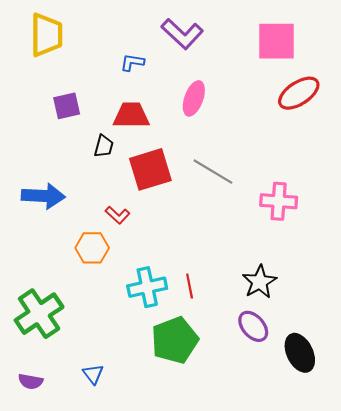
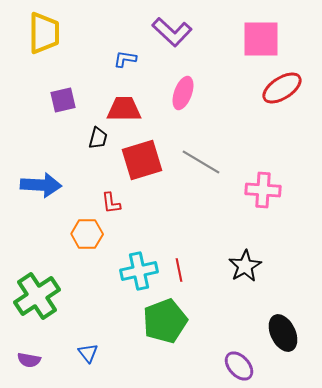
red L-shape: (118, 215) -> (111, 203), turned 40
purple ellipse: (253, 326) -> (239, 366), moved

